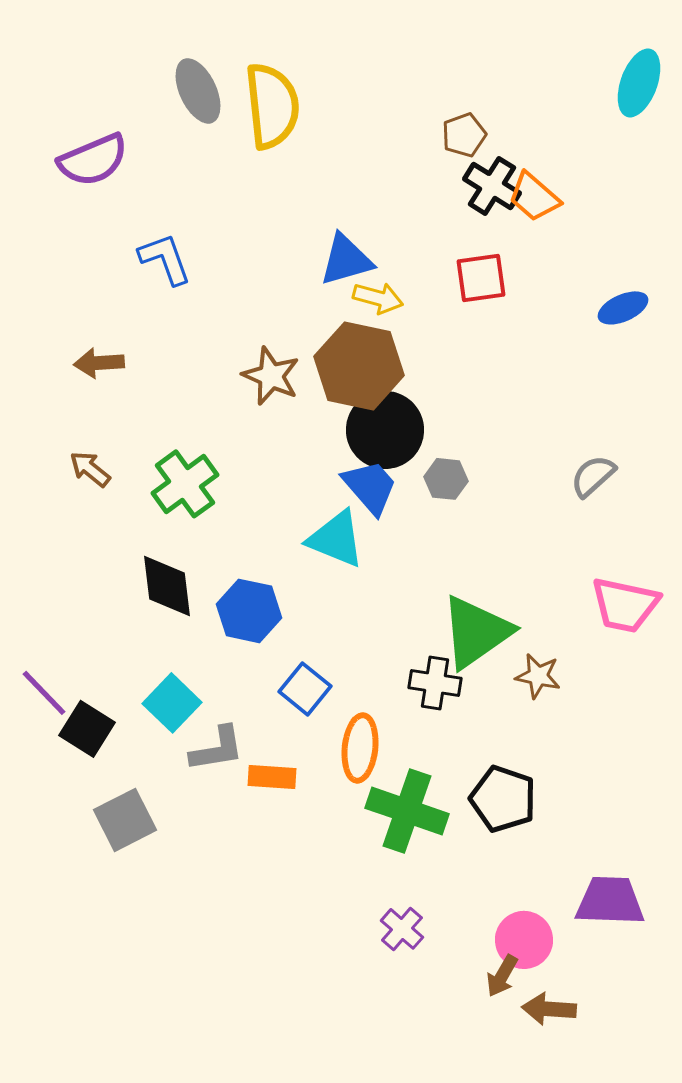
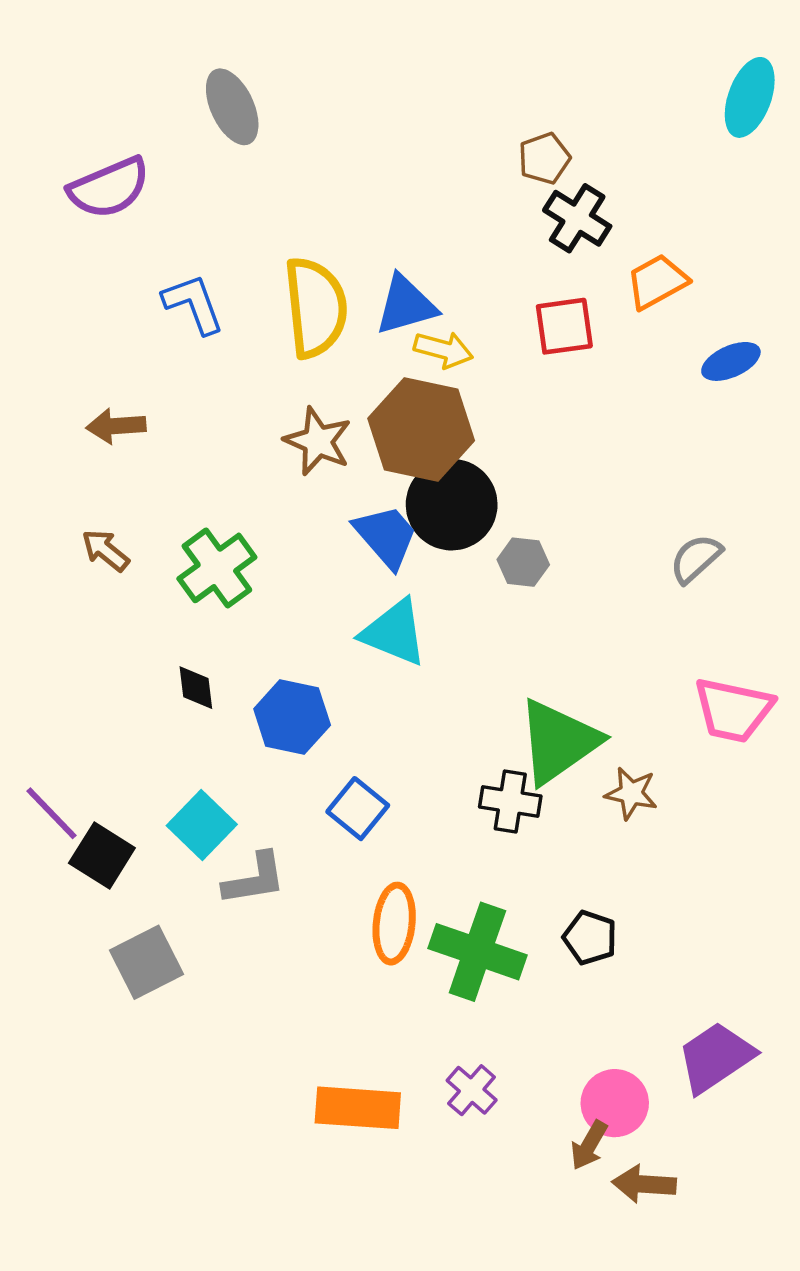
yellow semicircle: (272, 106) -> (316, 307), moved
orange trapezoid: (534, 197) -> (657, 282), moved, turned 110
blue trapezoid: (370, 487) -> (386, 536), moved
black diamond: (167, 586) -> (196, 688), size x0.6
orange ellipse: (360, 748) -> (394, 924), moved
orange rectangle: (272, 777) -> (358, 1108), moved, size x1.5
black pentagon: (503, 799) -> (590, 938), size x0.7
purple trapezoid: (610, 901) -> (716, 1057), turned -36

